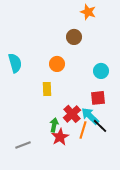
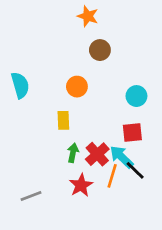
orange star: (88, 12) -> (88, 16), moved
green arrow: (54, 125) -> (73, 153), moved

